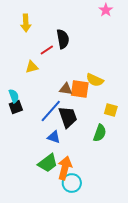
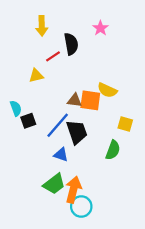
pink star: (106, 10) -> (100, 28), moved
yellow arrow: (26, 23) -> (42, 26), moved
black square: (16, 107) -> (28, 121), moved

